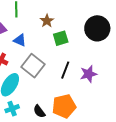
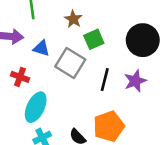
black circle: (97, 28) -> (143, 40), moved
gray square: (33, 66) -> (70, 63), moved

